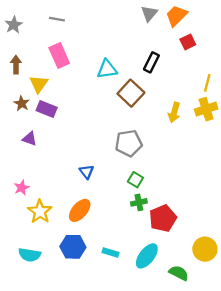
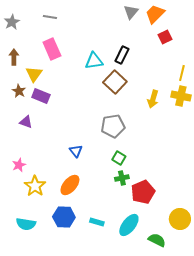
black rectangle: (151, 62) -> (122, 55), moved
yellow cross: (206, 109) -> (181, 96), turned 30

